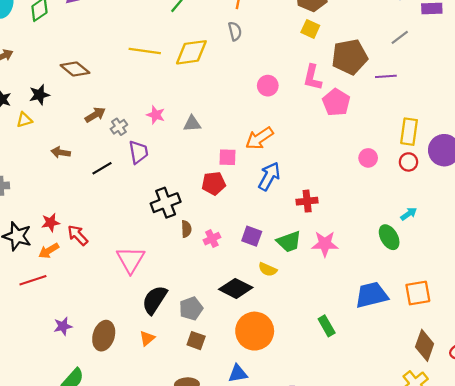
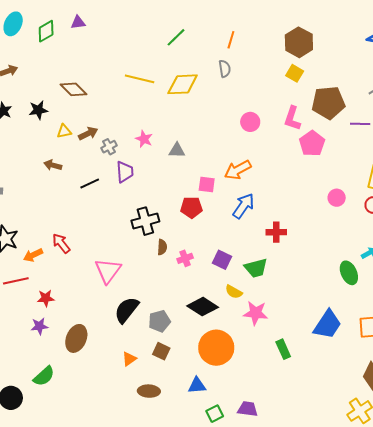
yellow triangle: (24, 120) -> (64, 131), moved
red star: (51, 222) -> (46, 298), moved
pink star: (325, 244) -> (256, 313), moved
blue trapezoid: (371, 295) -> (327, 325), turned 132
orange triangle: (147, 338) -> (129, 359), moved

